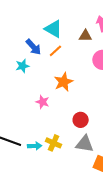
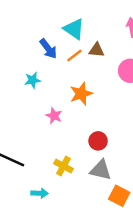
brown triangle: (85, 36) -> (97, 50), moved
cyan star: (22, 66) -> (33, 80), moved
cyan arrow: (35, 146) -> (40, 193), moved

